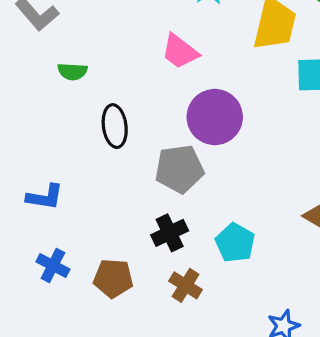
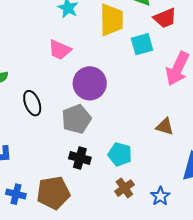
black cross: (170, 233) -> (80, 158), turned -35
brown pentagon: (113, 278) -> (53, 193), size x1.4
brown cross: (186, 285) -> (124, 188), moved, turned 36

